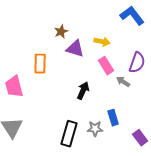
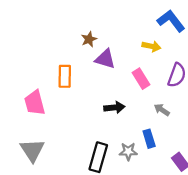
yellow arrow: (102, 42) -> (151, 46), moved
gray arrow: (123, 82) -> (162, 110), moved
black arrow: (83, 91) -> (114, 107), turned 60

